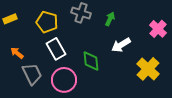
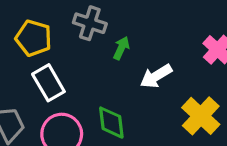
green arrow: (110, 19) -> (121, 48), moved
green diamond: (91, 61) -> (111, 123), moved

